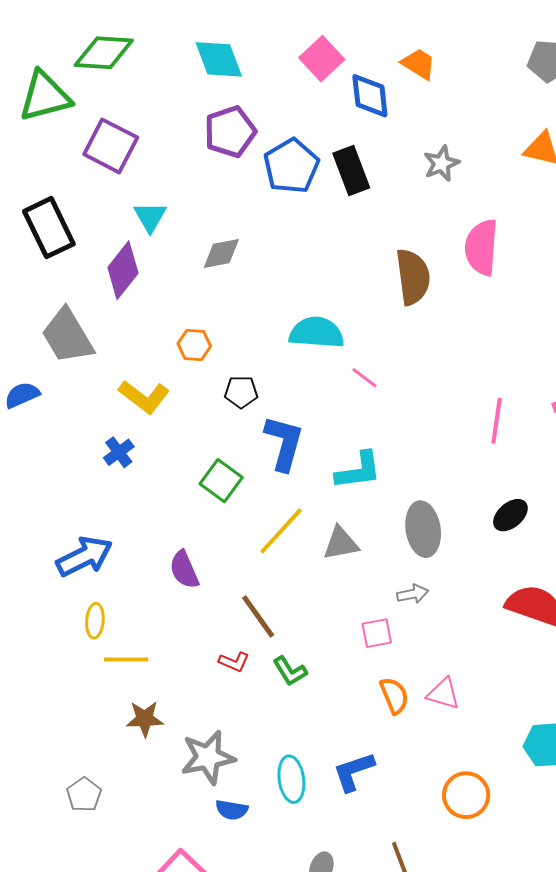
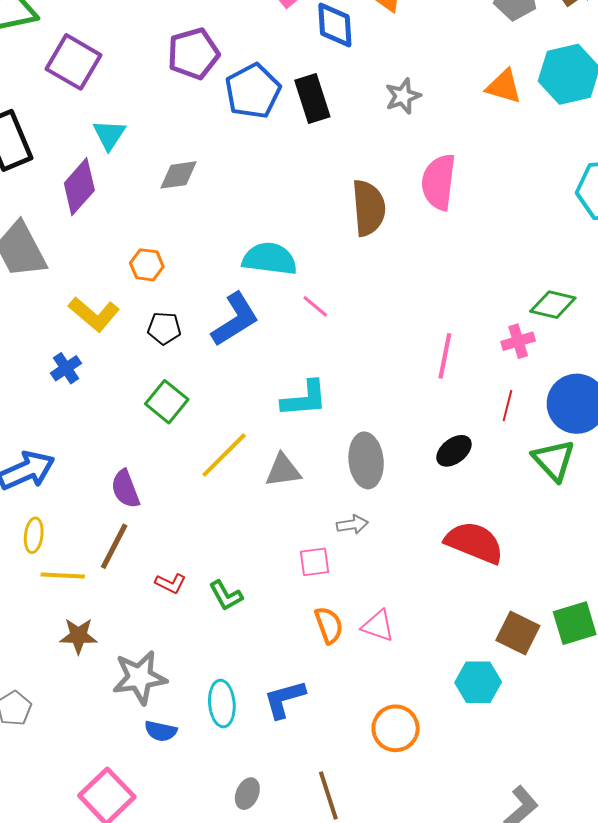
black pentagon: (241, 392) -> (164, 328), moved
blue L-shape: (284, 443) -> (235, 319), moved, turned 40
brown line: (258, 616) -> (114, 546), moved, turned 60

